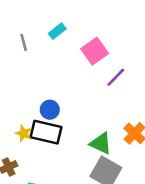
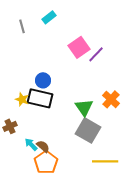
pink square: (95, 51) -> (79, 47), moved
green triangle: (101, 143) -> (84, 107), turned 30

